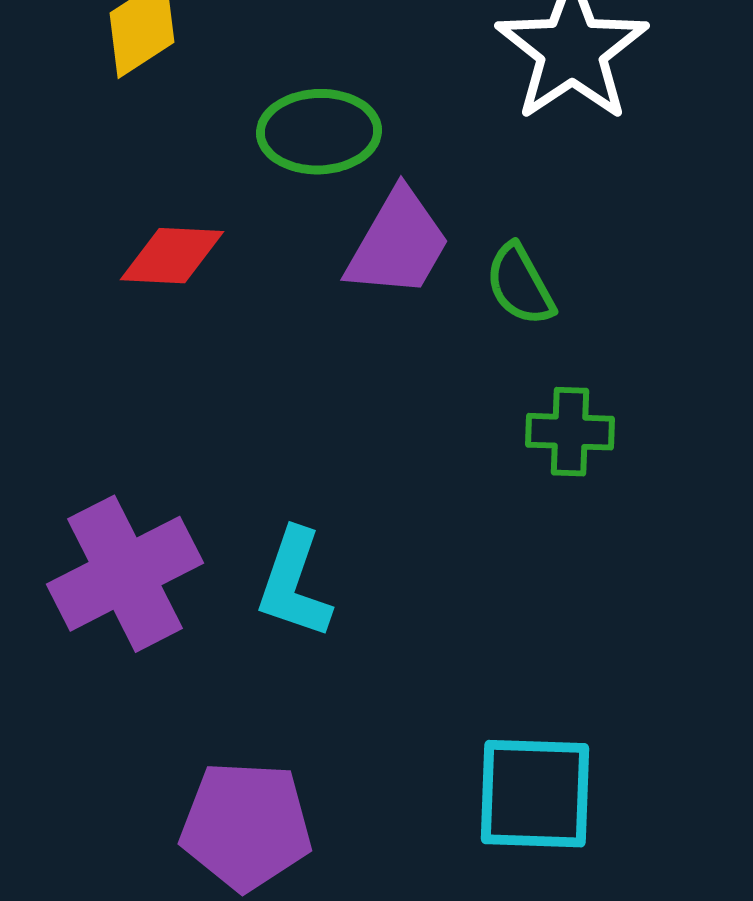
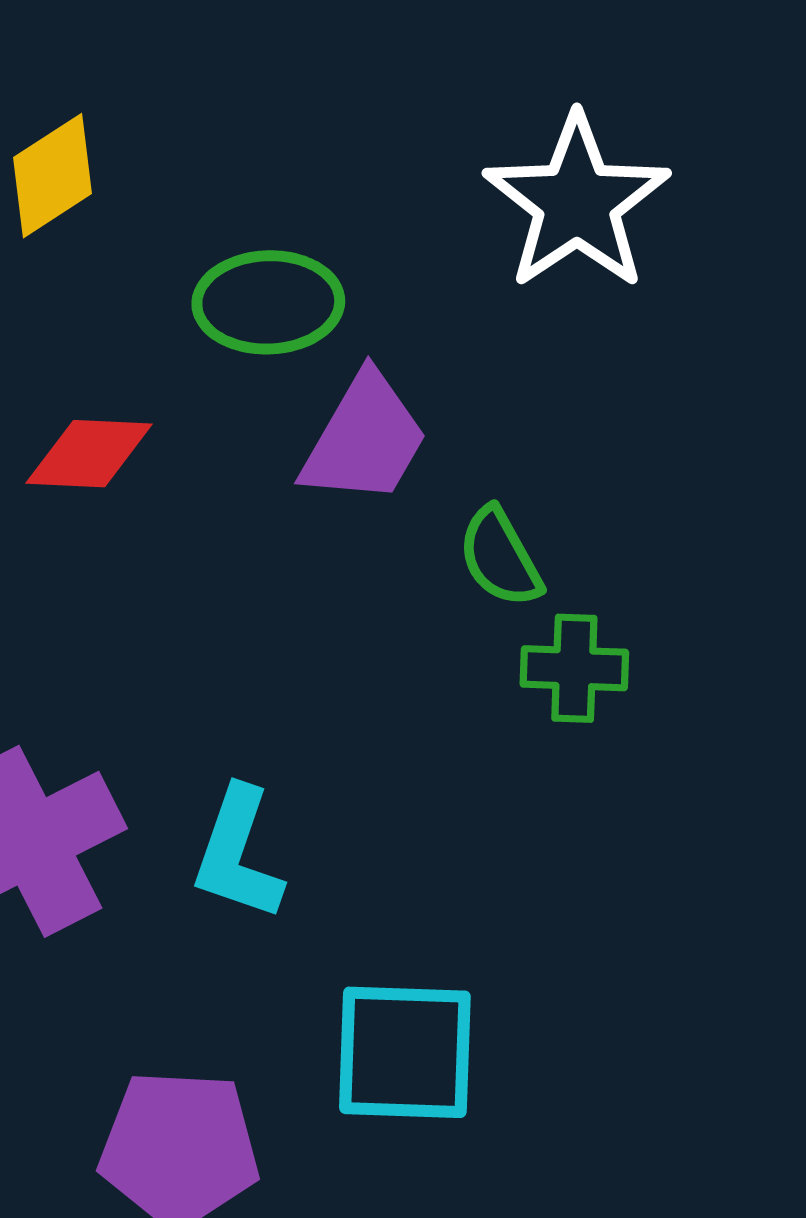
green semicircle: (520, 285) -> (500, 557), moved
cyan square: (535, 794) -> (405, 1052), moved

